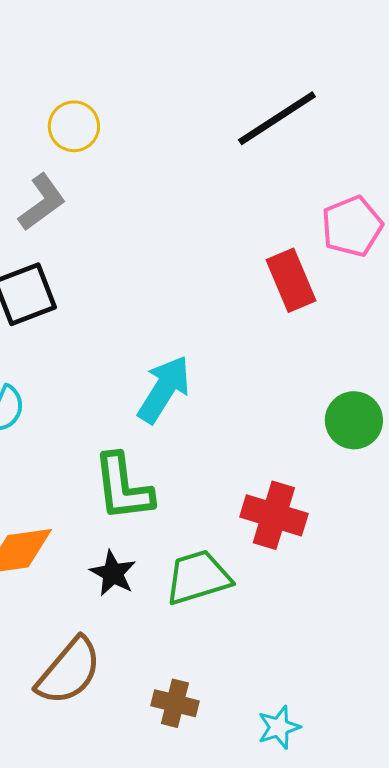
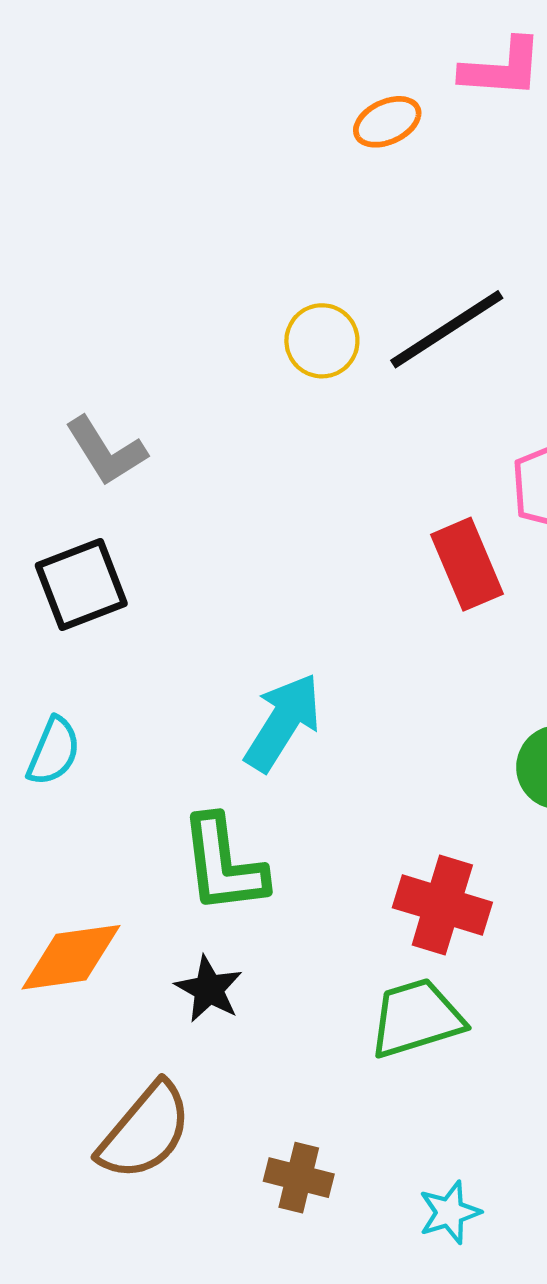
yellow circle: (74, 126) -> (322, 341), moved
gray L-shape: (42, 202) -> (106, 451), turned 94
green trapezoid: (198, 577) -> (416, 1018), moved

